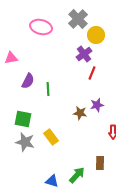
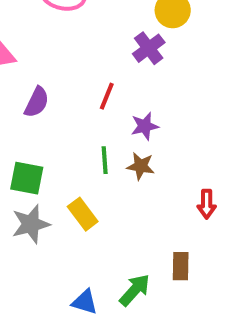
red line: (92, 73) -> (107, 96), moved
green line: (48, 89) -> (105, 160), moved
purple star: (97, 105) -> (145, 126), moved
gray star: (25, 142) -> (31, 224), turned -30

